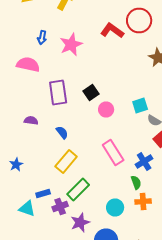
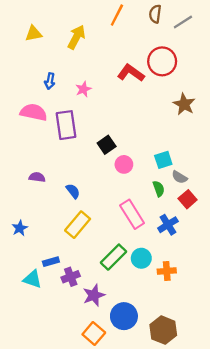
pink star: (71, 44) -> (83, 89), size x0.6
purple rectangle: (58, 92) -> (66, 125), moved
green semicircle: (136, 182) -> (159, 189), moved
green rectangle: (78, 190) -> (113, 257), moved
cyan circle: (115, 208) -> (141, 258), moved

